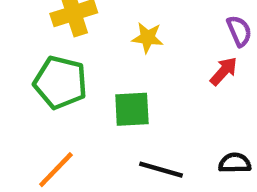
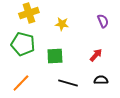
red arrow: (224, 71) -> (96, 55), moved

